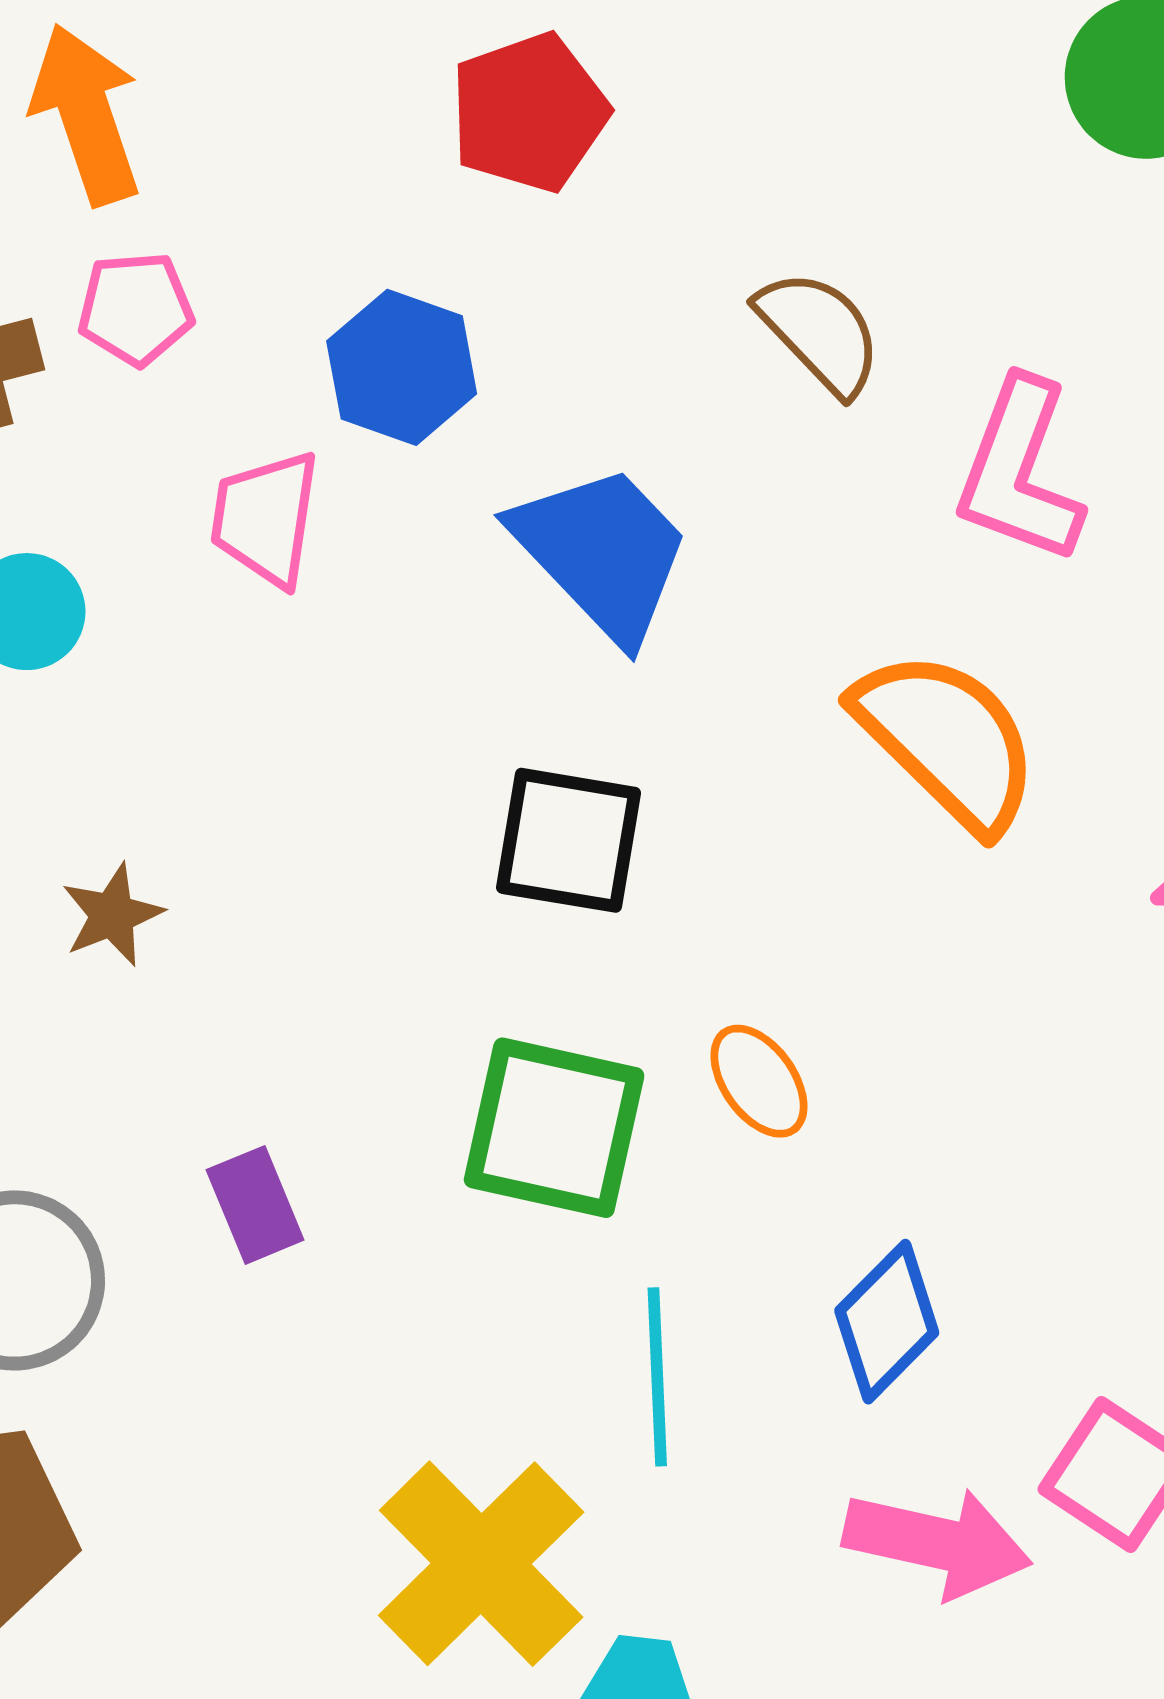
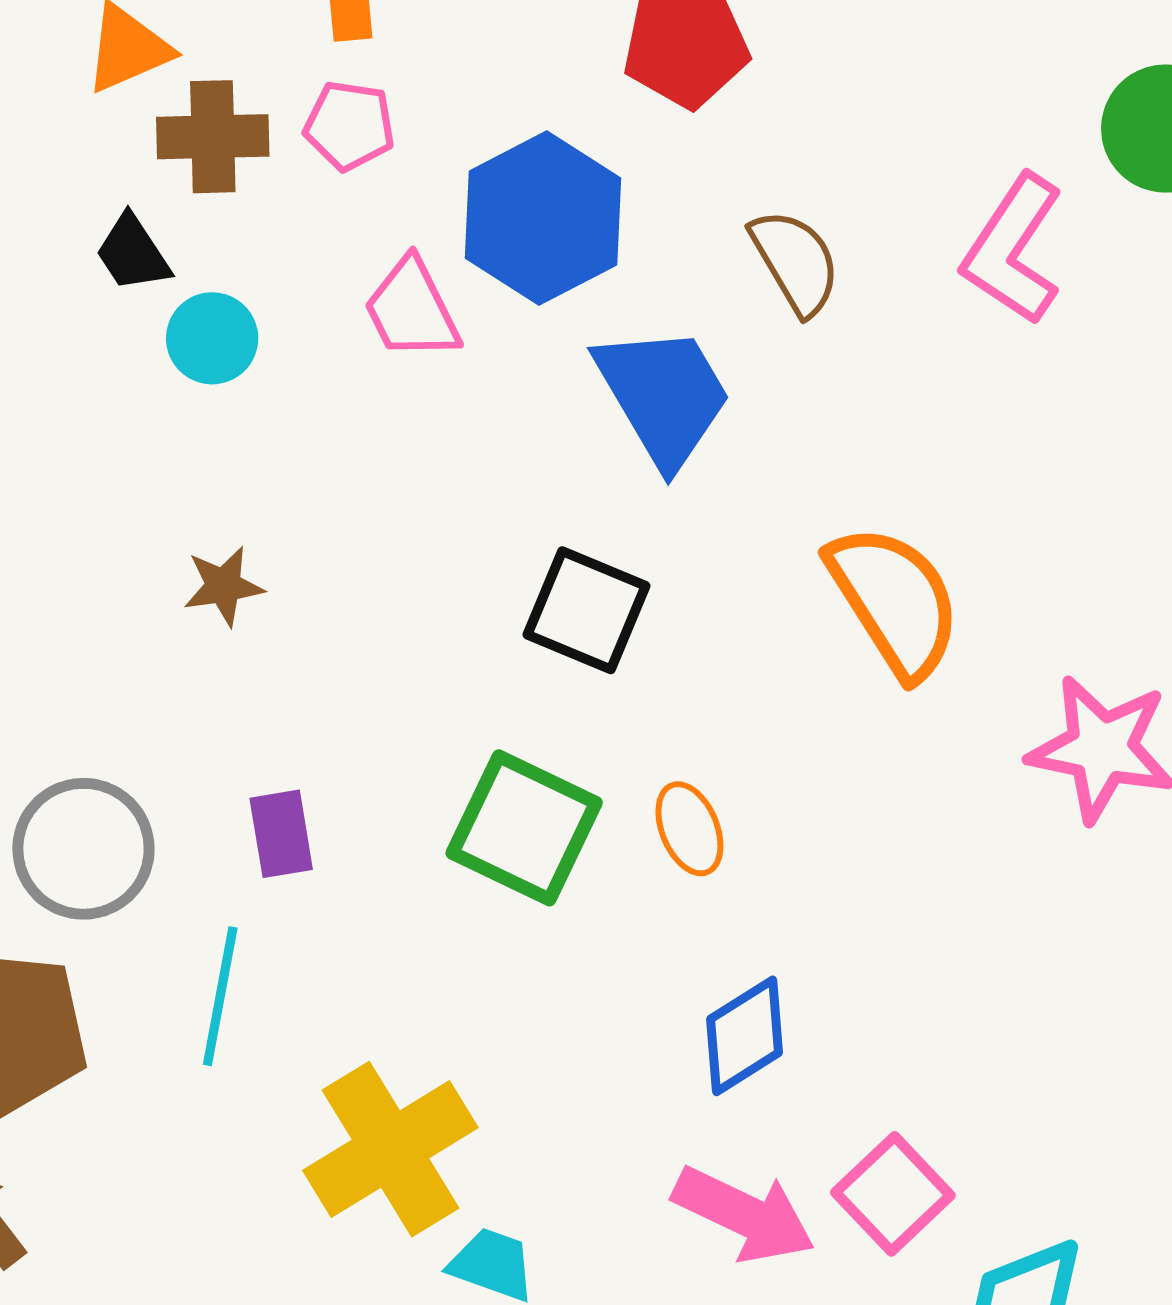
brown semicircle: (820, 332) -> (795, 262), moved
blue hexagon: (402, 367) -> (543, 218), size x1.4
pink L-shape: (1019, 471) -> (1013, 249), moved
pink trapezoid: (266, 518) -> (412, 309), turned -48
cyan line: (657, 1377) -> (220, 996), moved

